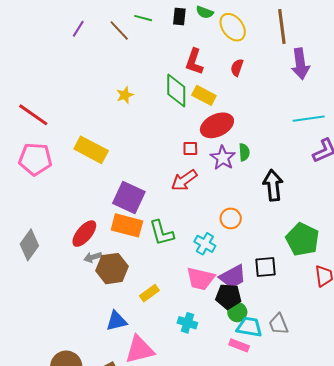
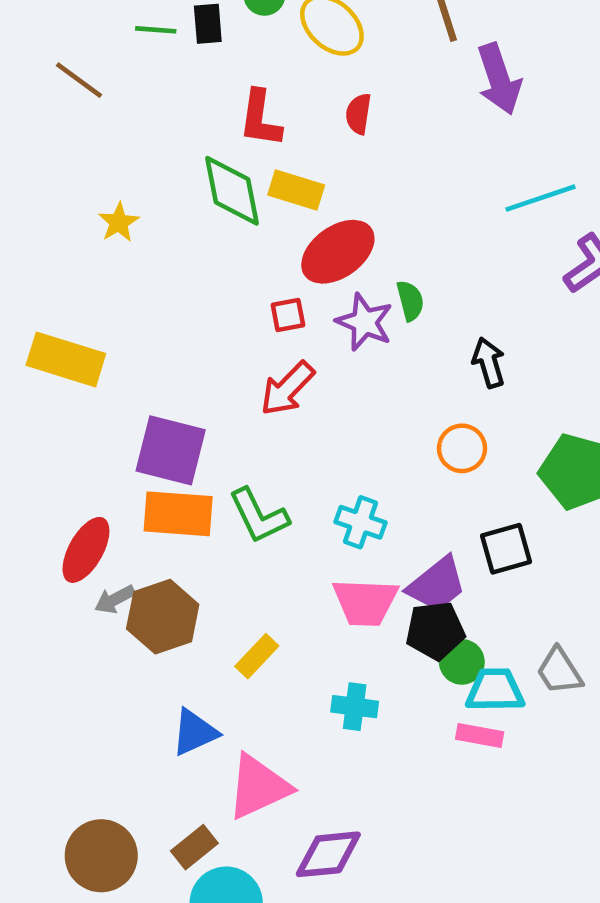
green line: (143, 18) -> (156, 30), moved
black arrow: (273, 185) -> (489, 363), size x0.7
orange circle: (231, 218) -> (462, 448), moved

